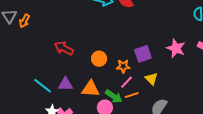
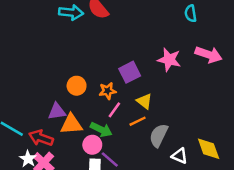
red arrow: (64, 48) -> (41, 138), moved
purple triangle: (65, 84) -> (57, 111), moved
orange line: (132, 95) -> (138, 121), moved

